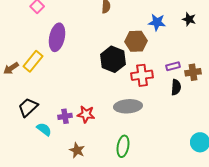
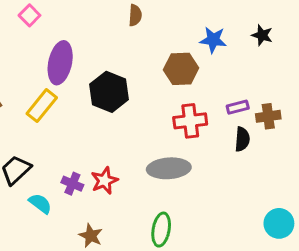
black hexagon: (113, 59) -> (109, 92), moved
yellow rectangle: (33, 61) -> (42, 106), moved
red star: (86, 114) -> (105, 181), turned -30
purple cross: (65, 116) -> (72, 184), turned 32

